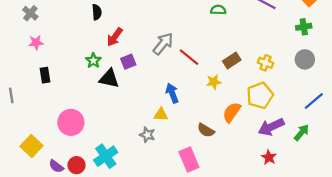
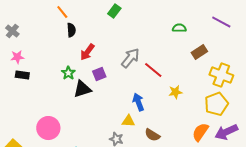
brown rectangle: (232, 61) -> (199, 52), moved
yellow cross: (265, 63) -> (221, 75), size x1.6
black rectangle: (45, 75) -> (22, 75), moved, turned -72
black triangle: (109, 79) -> (82, 89), turned -30
orange semicircle: (232, 112) -> (200, 132), moved
brown semicircle: (206, 130) -> (152, 135), moved

